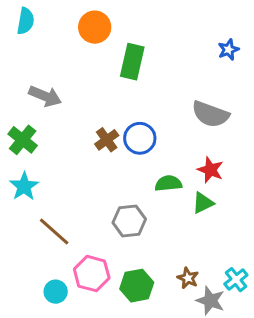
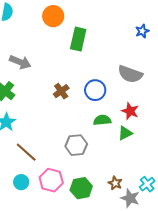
blue circle: (140, 138) -> (95, 90), moved
cyan circle: (56, 292) -> (21, 182), moved

